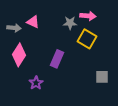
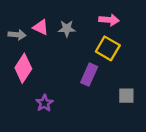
gray star: (70, 23) -> (67, 29), moved
purple rectangle: (57, 59) -> (89, 75), moved

